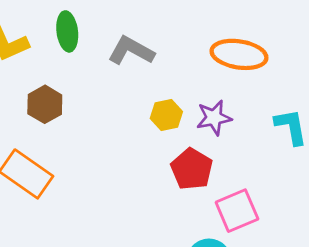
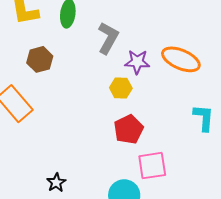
gray L-shape: (131, 51) -> (108, 38), turned 76
purple star: (214, 118) -> (137, 62), moved

